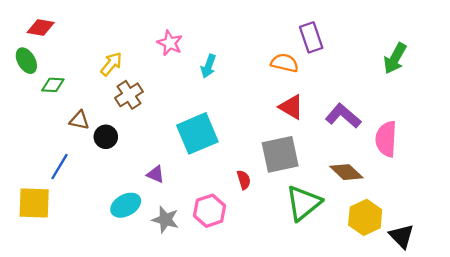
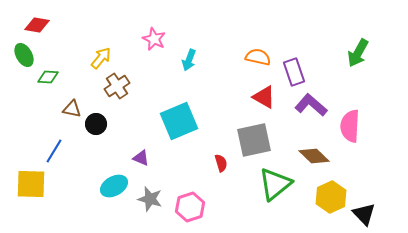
purple rectangle: (311, 37) -> (294, 72), moved
pink hexagon: (210, 211) -> (190, 207), moved

